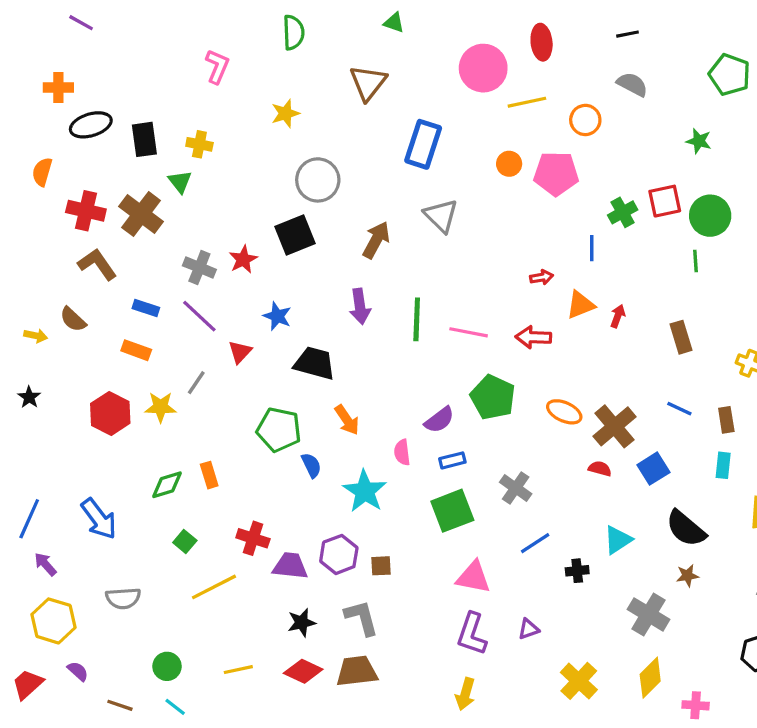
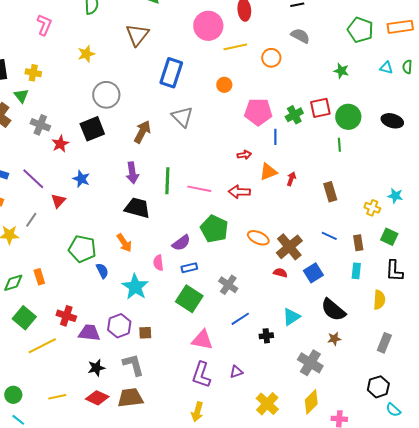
pink pentagon: (556, 173) -> (258, 112), moved
gray cross: (199, 268) -> (40, 125), moved
black trapezoid: (315, 363) -> (137, 208), moved
green square: (452, 511) -> (189, 299), turned -36
green square: (185, 542) -> (24, 318), size x1.6

